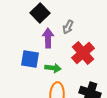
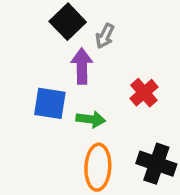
gray arrow: (68, 27) -> (105, 36), moved
red cross: (83, 53) -> (144, 93), size x0.7

